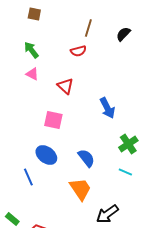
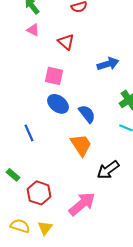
blue arrow: (107, 108) -> (108, 64), turned -80
blue ellipse: (46, 155) -> (58, 104), moved

